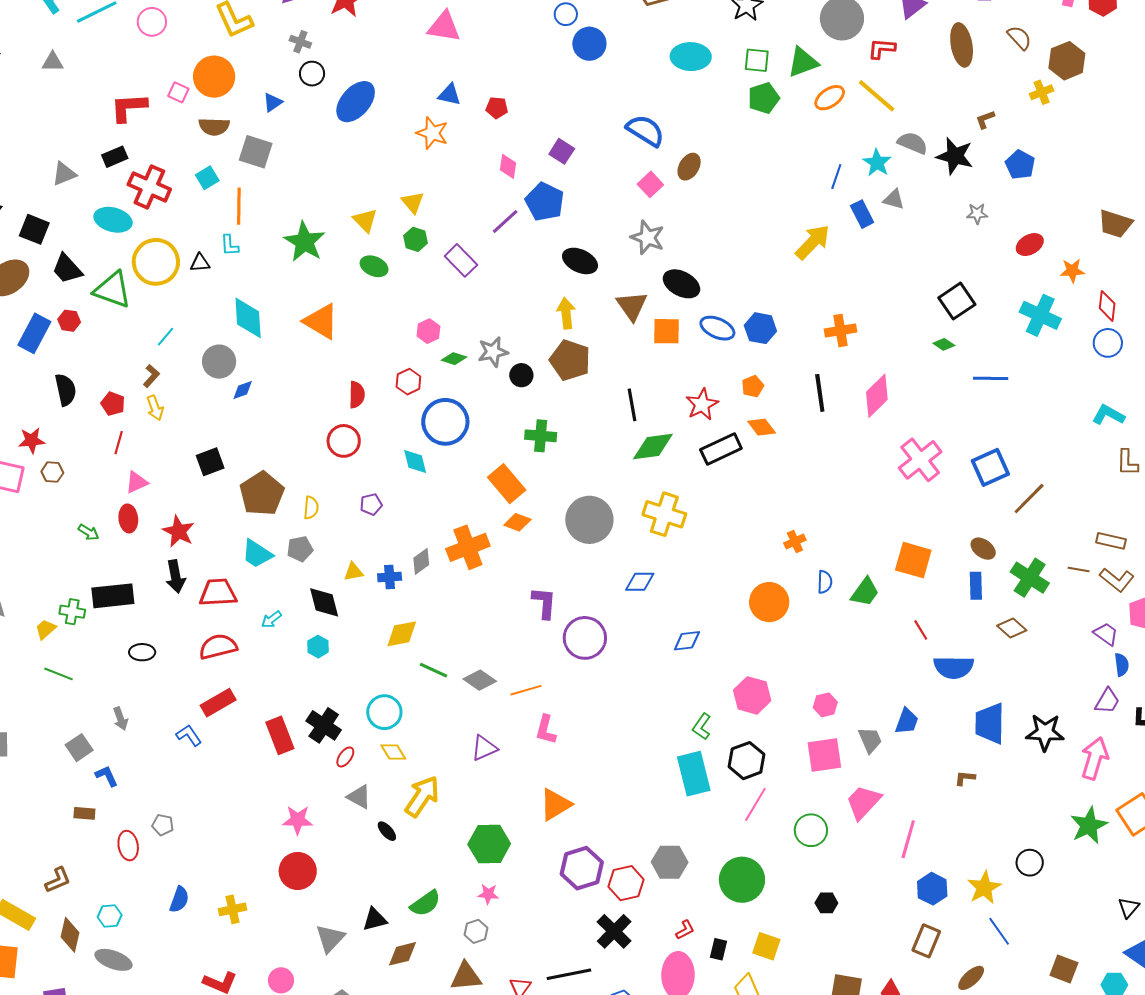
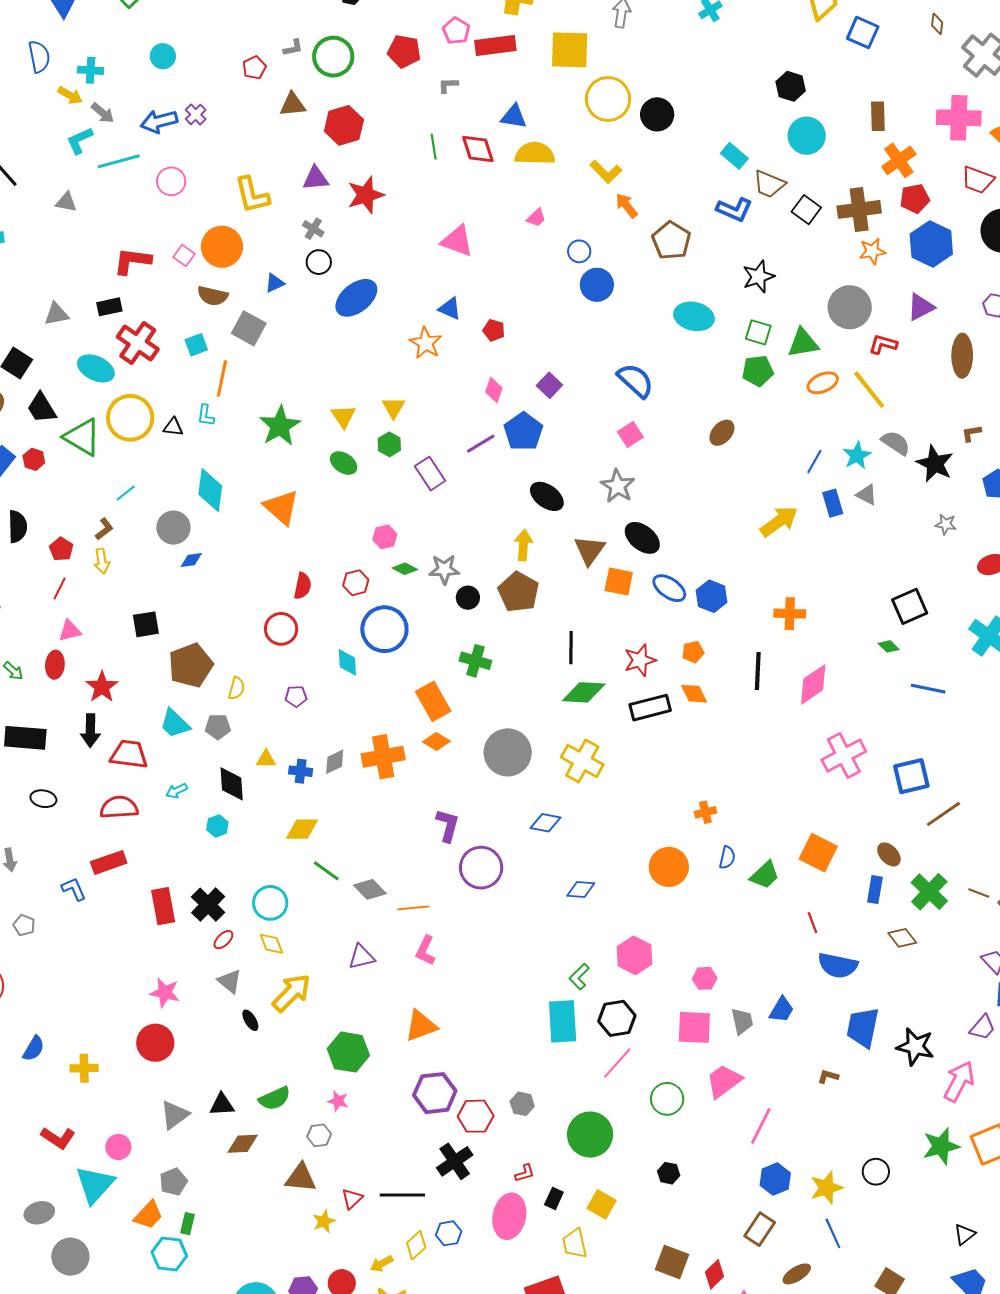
brown ellipse: (689, 167) -> (722, 433), moved
gray pentagon: (163, 825) -> (24, 925), moved
gray hexagon: (670, 862) -> (522, 1104), size x0.7

